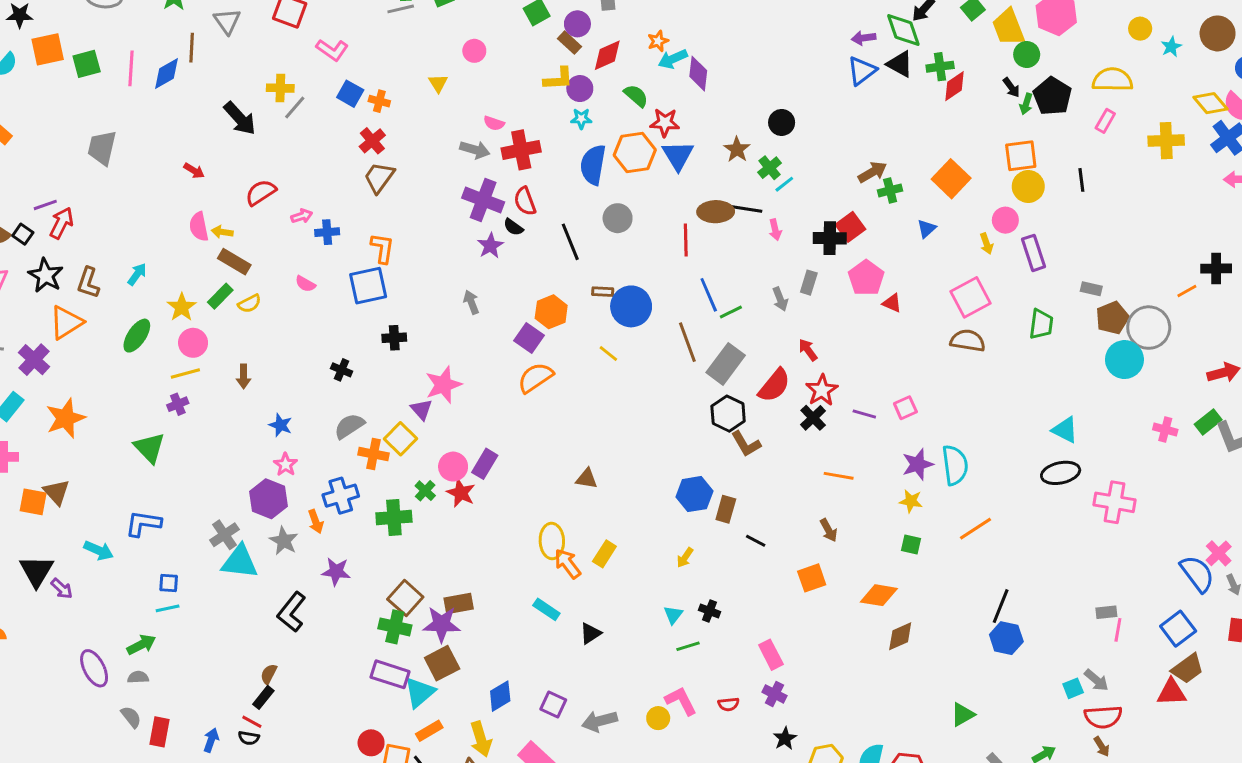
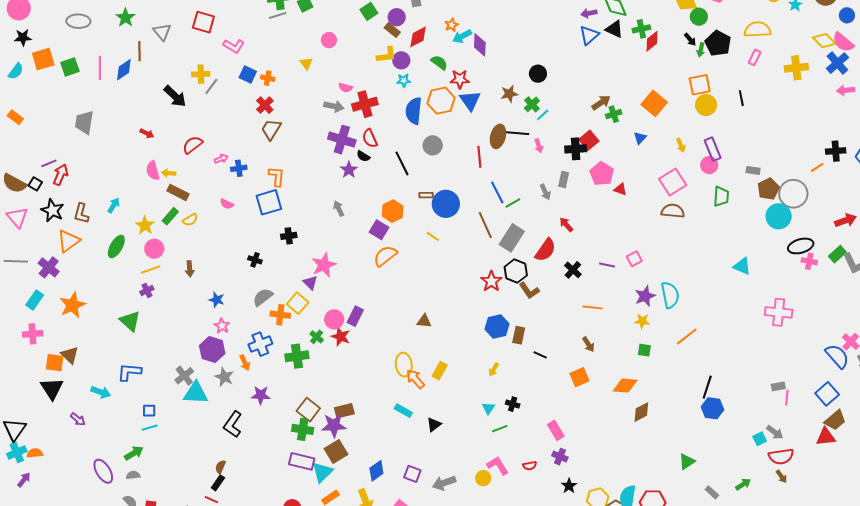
brown star: (737, 149) -> (509, 94), turned 30
brown ellipse: (716, 212) -> (498, 136), turned -70
pink circle: (1005, 220) -> (709, 165), moved
red star: (822, 390) -> (491, 281), moved
black ellipse: (1061, 473) -> (801, 246), moved
black triangle: (37, 571) -> (52, 389), moved

